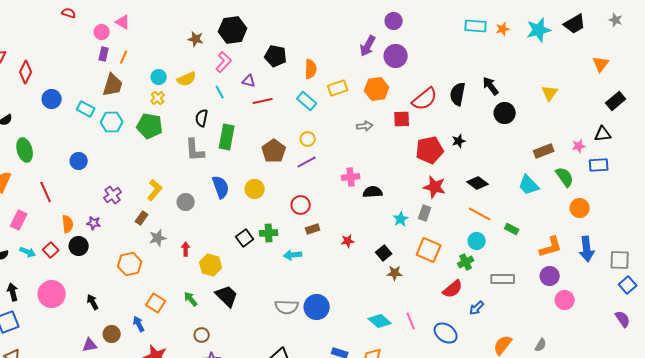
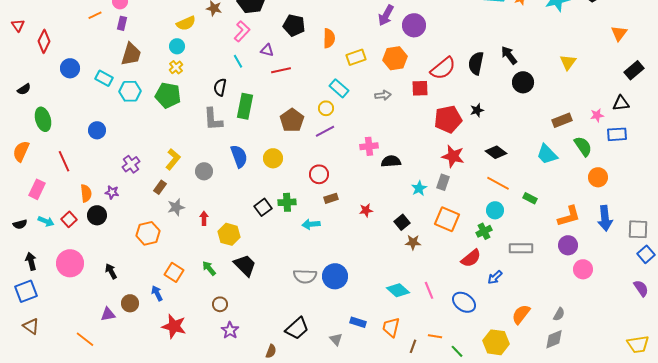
orange line: (124, 57) -> (95, 15), moved, turned 40
yellow semicircle: (187, 79) -> (186, 23), moved
cyan rectangle: (307, 101) -> (339, 88), moved

